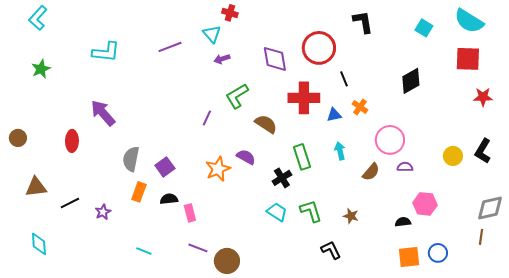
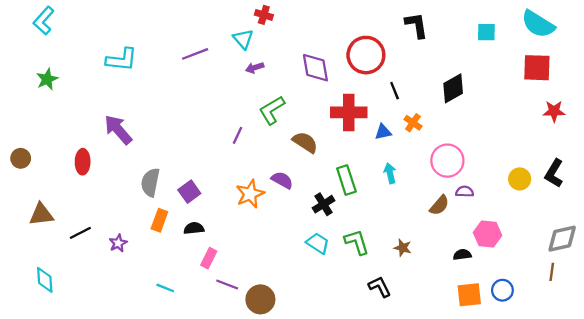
cyan square: (424, 28) -> (486, 32), turned -30
black diamond: (411, 81) -> (453, 88), moved
brown semicircle: (371, 172) -> (439, 205), moved
pink rectangle: (190, 213) -> (209, 258), moved, turned 42

